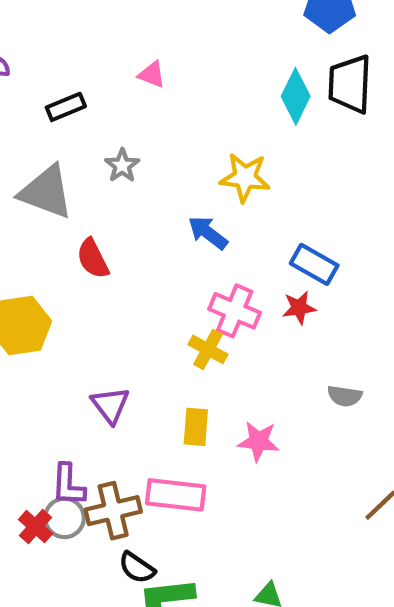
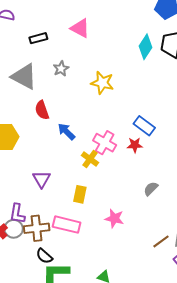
pink triangle: (152, 75) -> (80, 28), size x1.5
yellow star: (245, 177) -> (102, 83), moved
blue arrow: (208, 233) -> (66, 132), moved
gray semicircle: (345, 396) -> (151, 189), turned 119
pink star: (258, 441) -> (114, 219), moved

